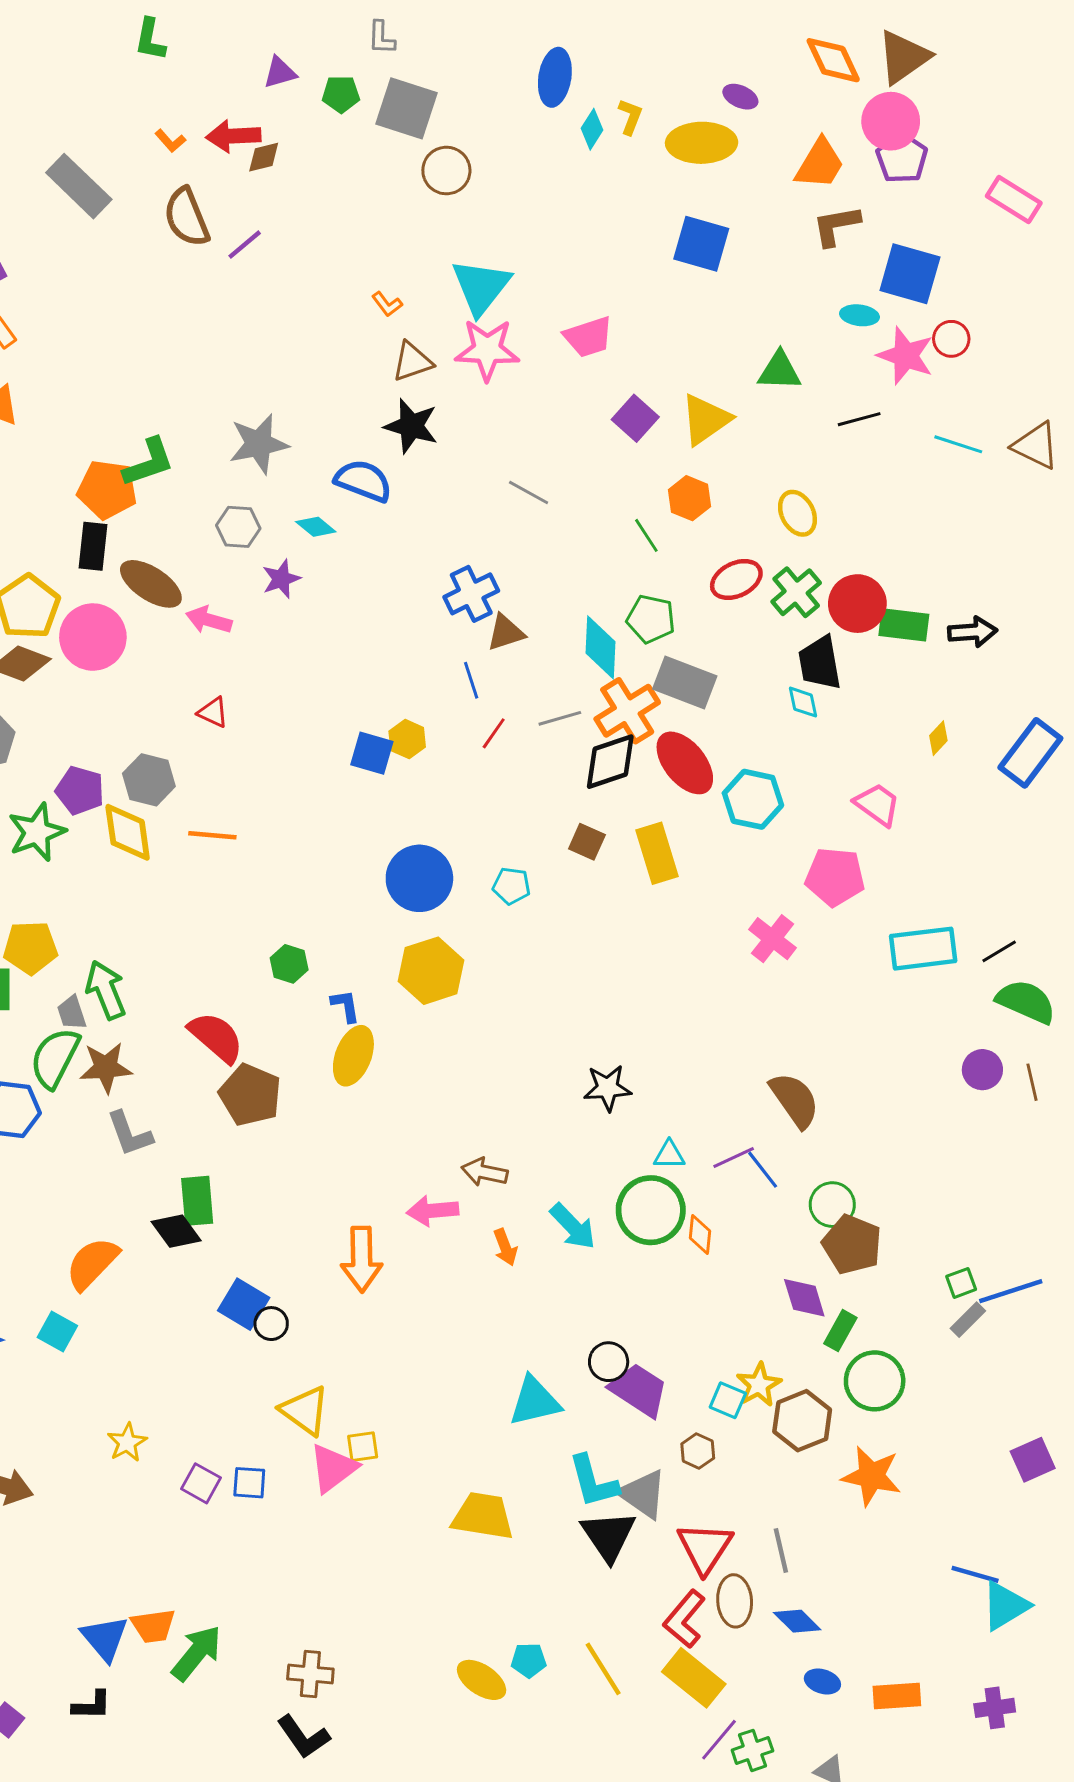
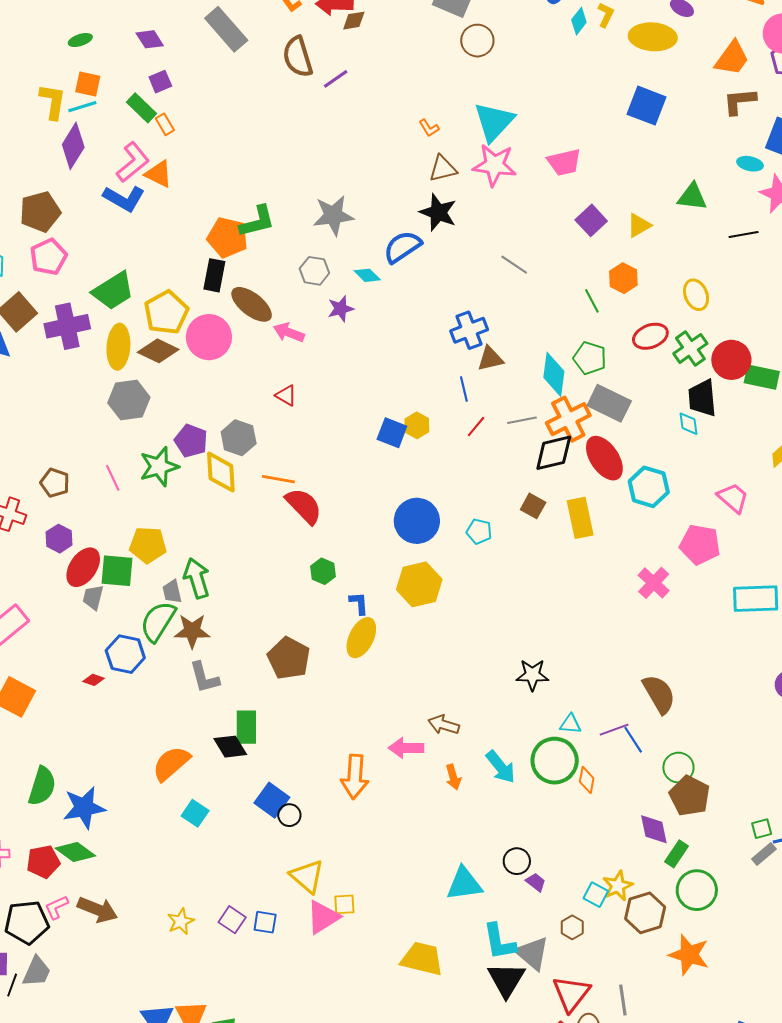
yellow triangle: (705, 419) -> (639, 225), size x0.7
blue semicircle: (363, 481) -> (402, 247), turned -60
red semicircle: (216, 1037) -> (304, 506), moved
cyan square: (57, 1332) -> (195, 813), moved
purple trapezoid: (639, 1390) -> (536, 882), size x0.5
yellow star: (127, 1443) -> (181, 921), moved

